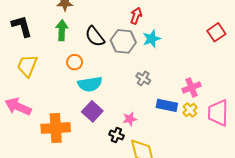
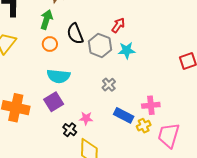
orange circle: (75, 62) -> (50, 44), moved

